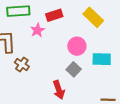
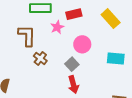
pink circle: (77, 46) -> (82, 44), moved
gray square: (74, 69) -> (72, 64), moved

